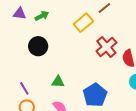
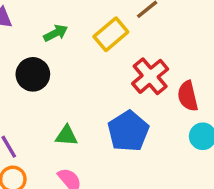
green arrow: (42, 16) -> (56, 33), moved
blue pentagon: (95, 95) -> (128, 131), moved

